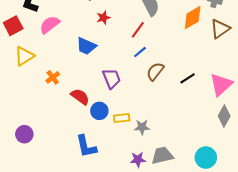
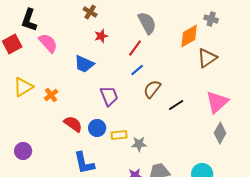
pink semicircle: (50, 25) -> (48, 43), turned 85
brown triangle: (220, 29) -> (207, 58), moved
yellow triangle: (24, 56) -> (23, 87), moved
black line: (188, 78) -> (176, 105), moved
red semicircle: (80, 97) -> (73, 124), moved

